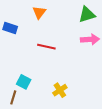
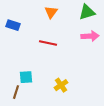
orange triangle: (39, 12) -> (51, 12), moved
cyan square: (24, 82) -> (26, 77), turned -32

